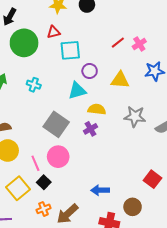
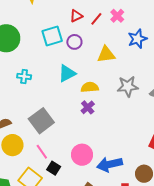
red triangle: (54, 32) -> (76, 16), moved
purple circle: (90, 71) -> (74, 42), moved
gray square: (56, 124) -> (41, 121), moved, turned 30
pink circle: (58, 157) -> (82, 155), moved
blue arrow: (100, 190) -> (110, 164), size x1.4

